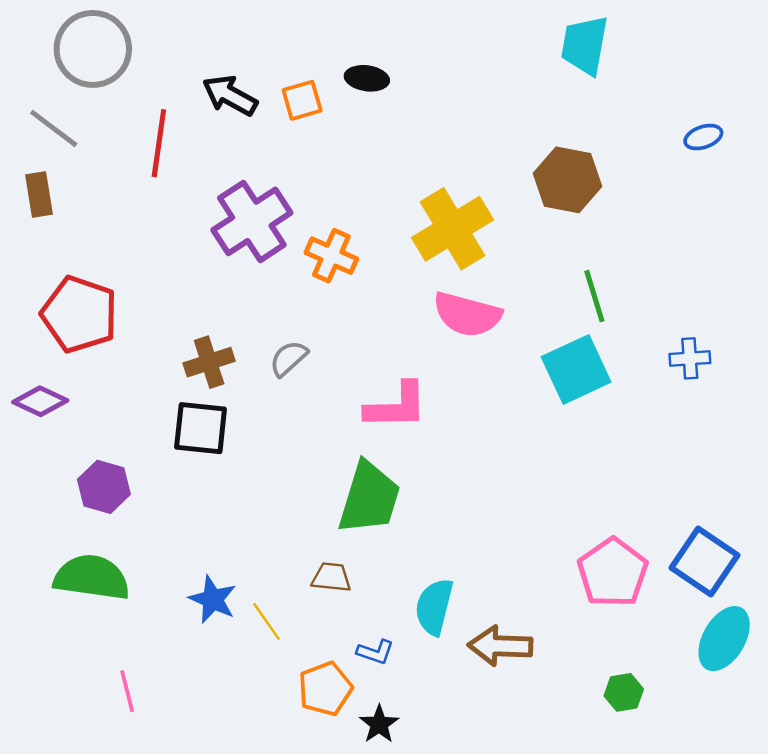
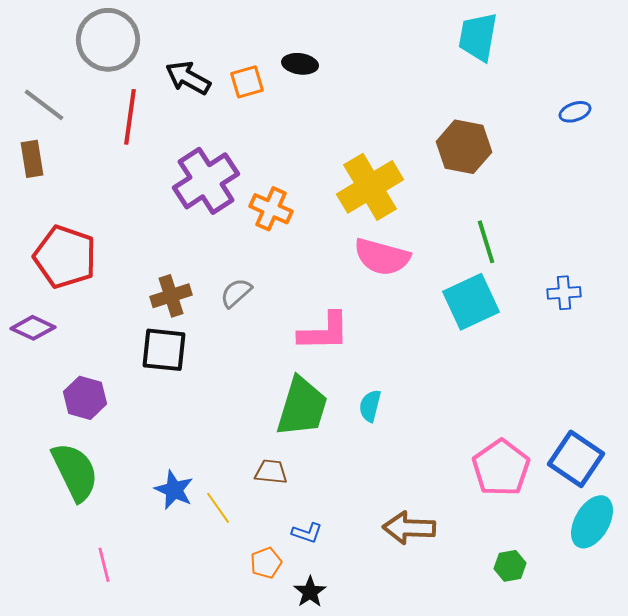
gray circle: (93, 49) -> (108, 40), moved
green semicircle: (92, 577) -> (75, 472), turned 56
cyan semicircle: (434, 607) -> (370, 406), moved, size x0.7
orange pentagon: (325, 689) -> (266, 563), size x0.7

